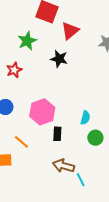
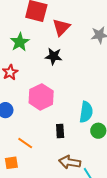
pink hexagon: (42, 112) -> (41, 97), moved
cyan semicircle: (85, 118) -> (86, 112), size x1.5

